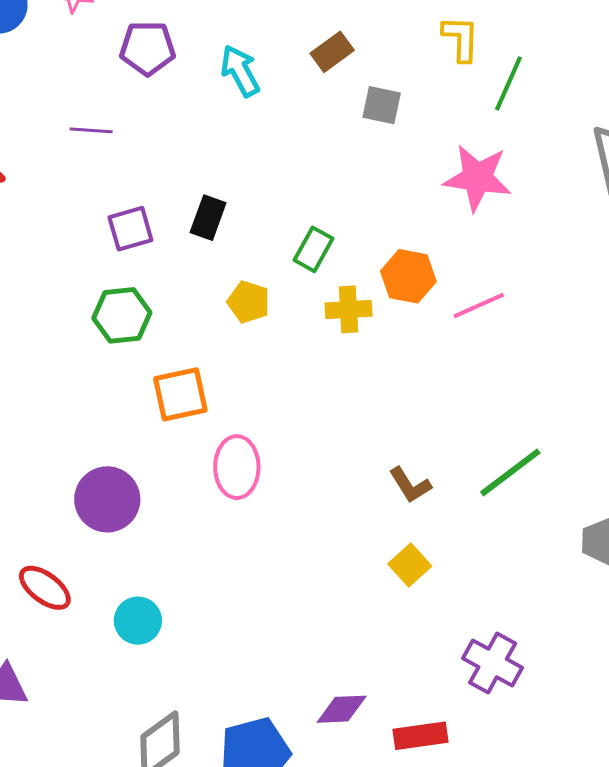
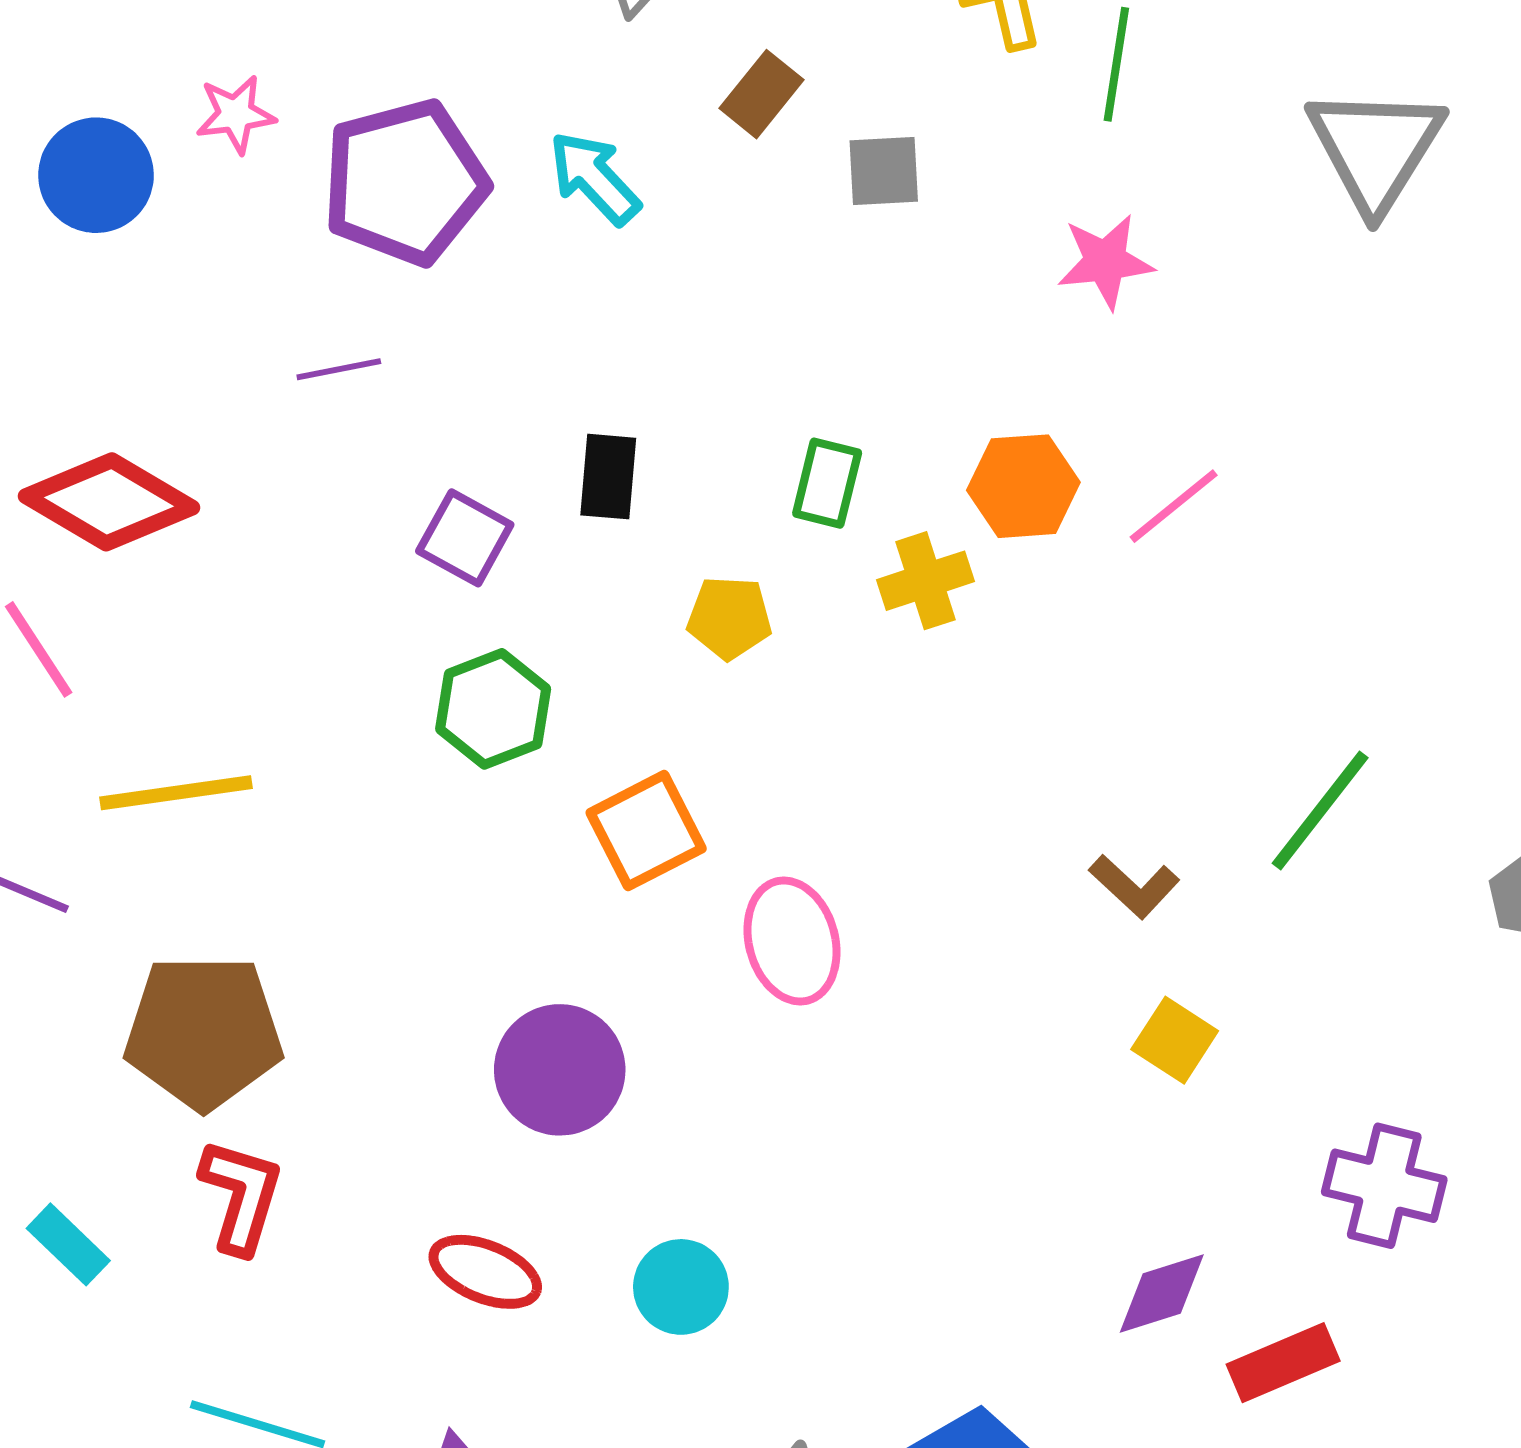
purple pentagon: (148, 48) -> (405, 182), size x1.5
pink star: (477, 178) -> (1105, 261), size x0.7
purple square: (130, 229) -> (465, 538), turned -30
purple diamond: (342, 709) -> (1162, 1294), moved

